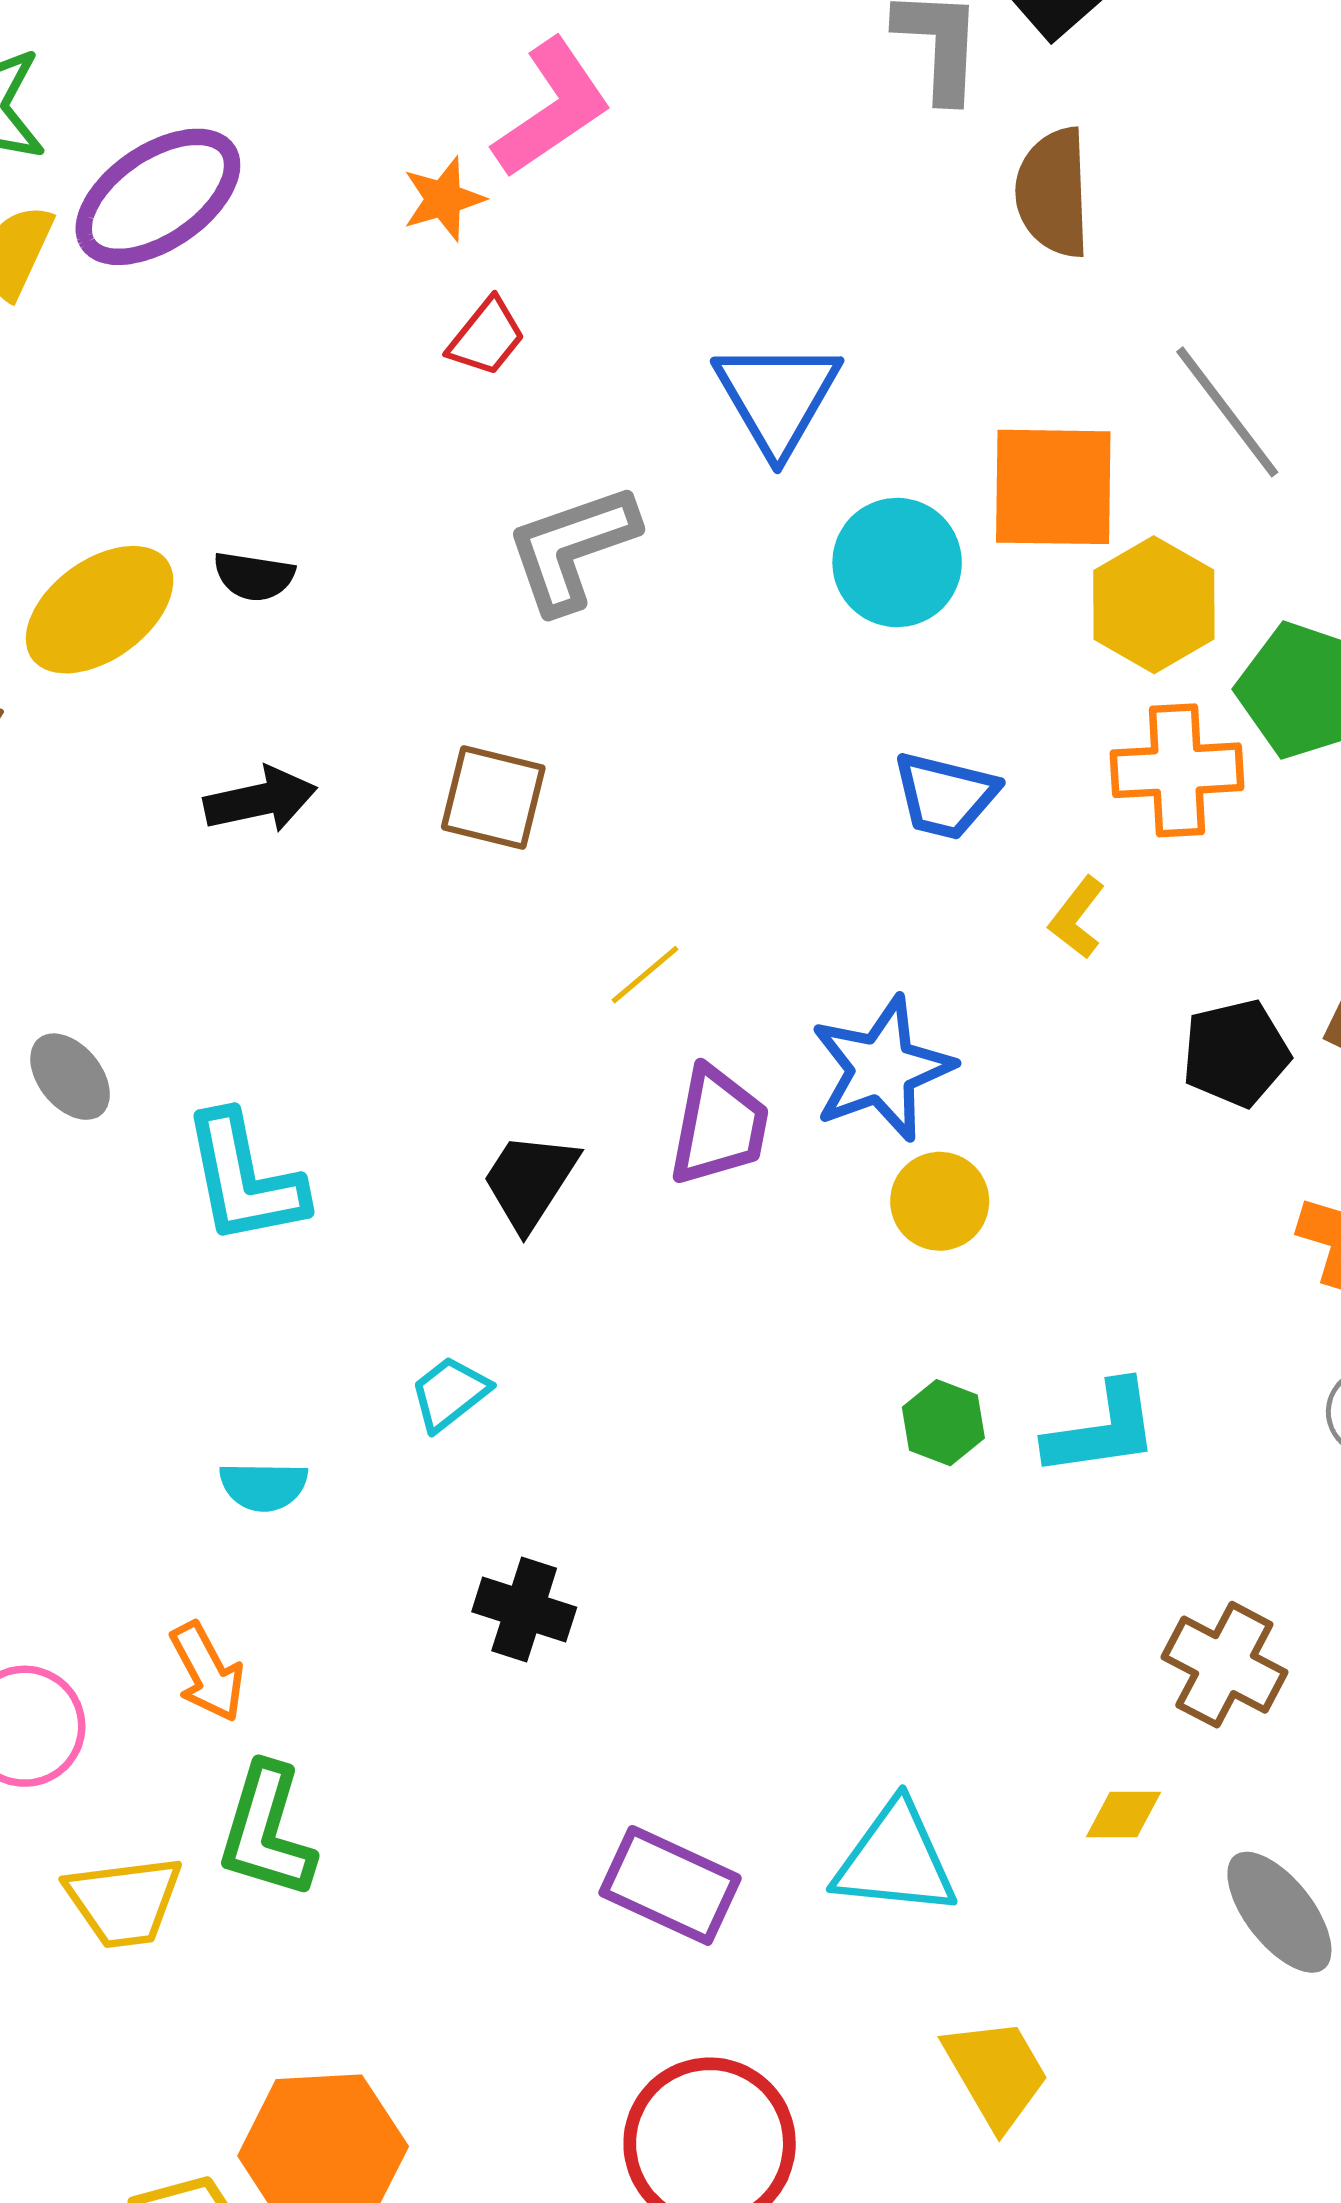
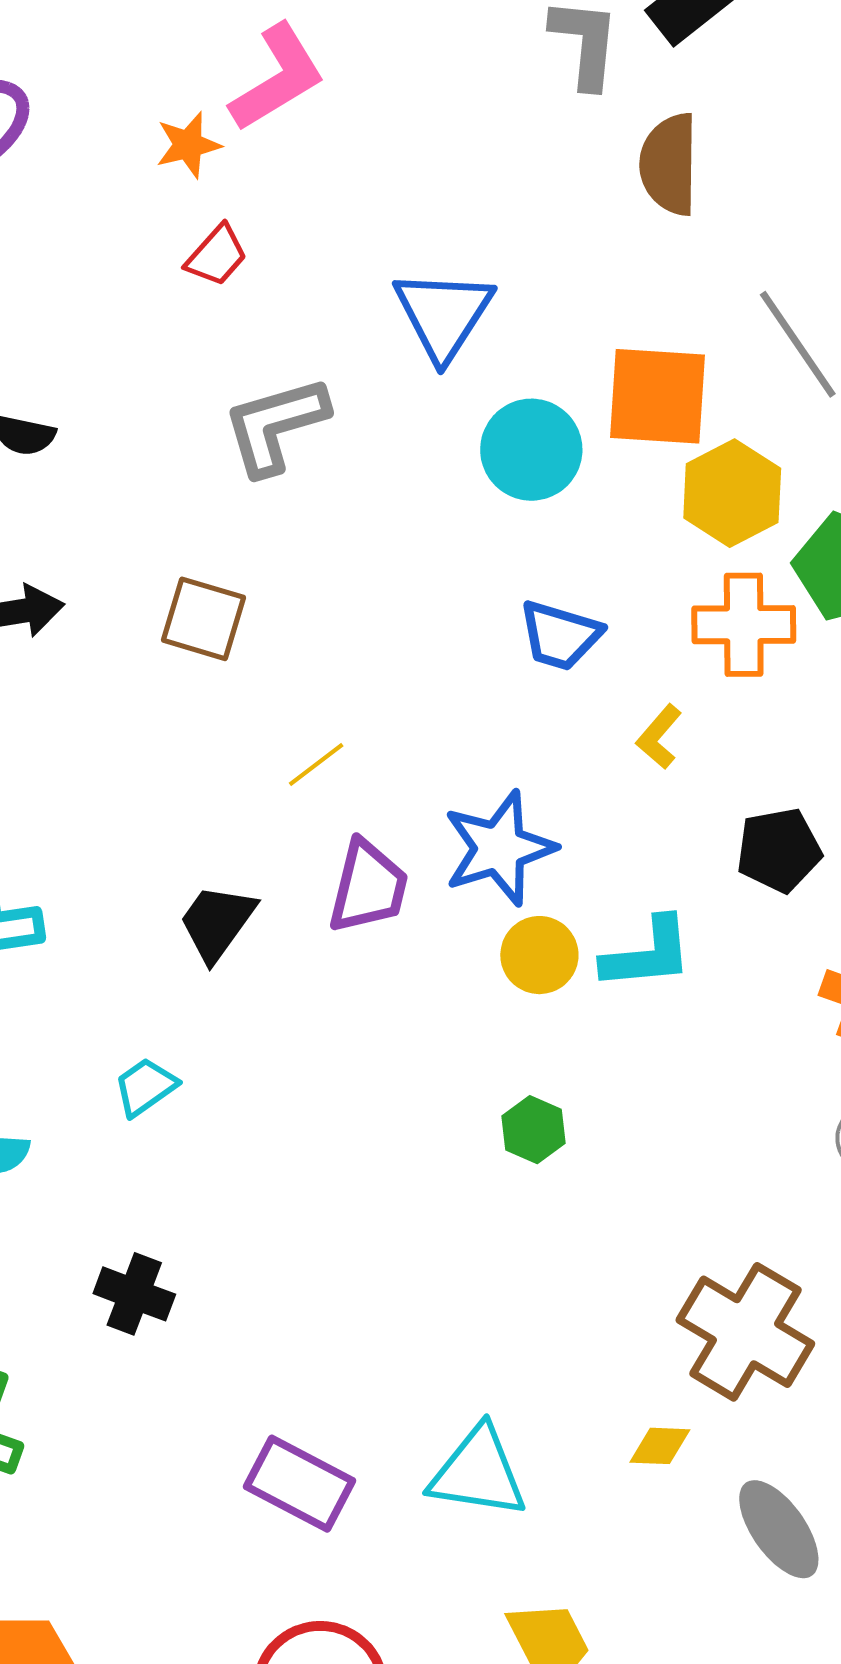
cyan L-shape: (1102, 1430) -> (648, 954), moved
black cross: (524, 1610) -> (134, 1294), moved
brown cross: (1224, 1665) -> (745, 1332), size x1.4

